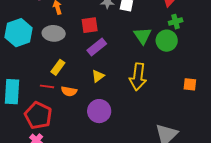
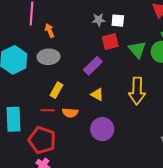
red square: (90, 25) -> (110, 42), moved
yellow triangle: (98, 76) -> (97, 94), turned -48

